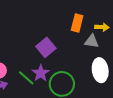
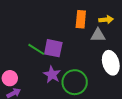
purple square: (46, 47) -> (53, 48), turned -30
green line: (26, 78) -> (36, 49), moved

